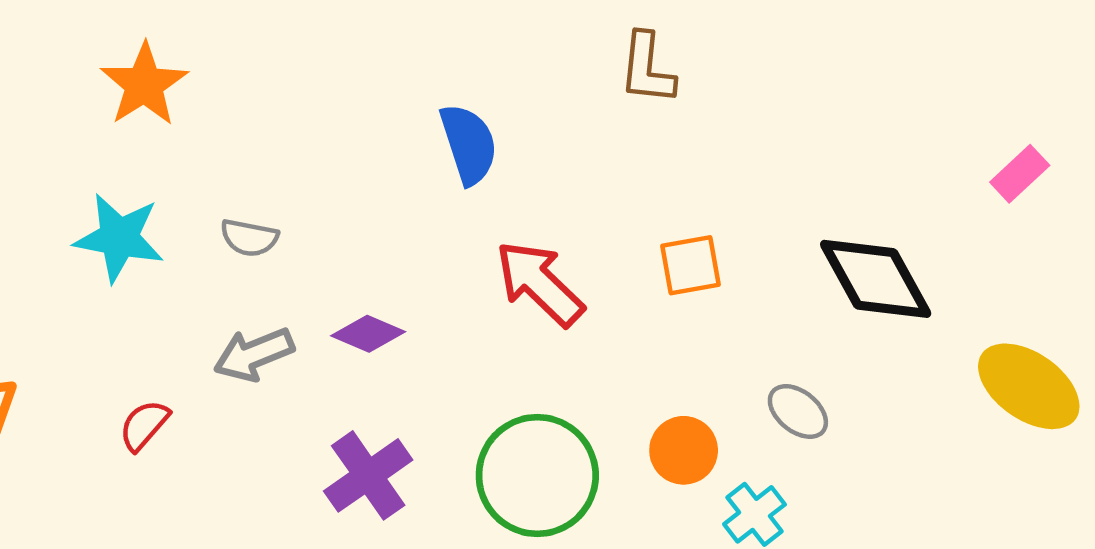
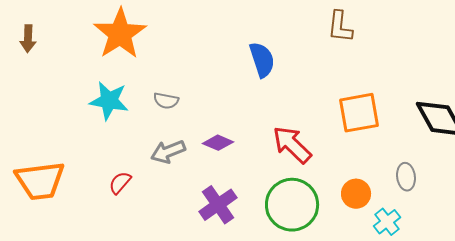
orange star: (144, 85) -> (120, 34), size x1.4
orange square: (690, 265) -> (359, 113), size x1.5
red arrow: (540, 283) -> (292, 145), moved
gray ellipse: (798, 411) -> (406, 177), turned 44

